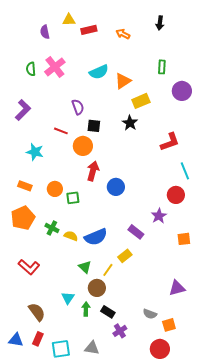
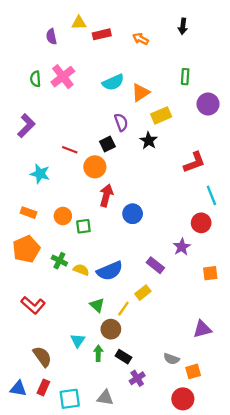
purple semicircle: (78, 107) -> (121, 122), moved
black square: (94, 126) -> (107, 144), turned -32

